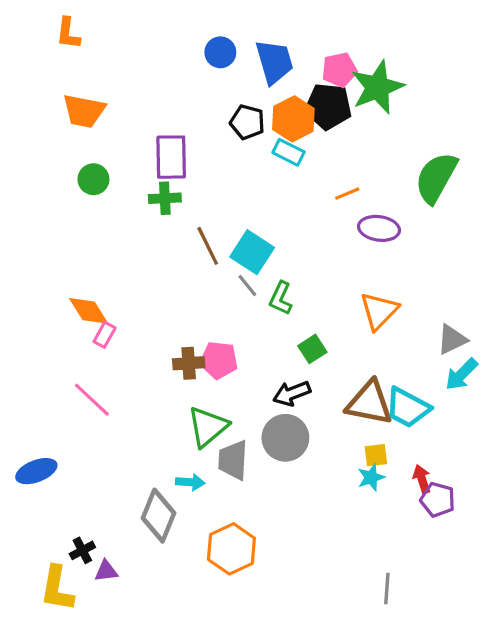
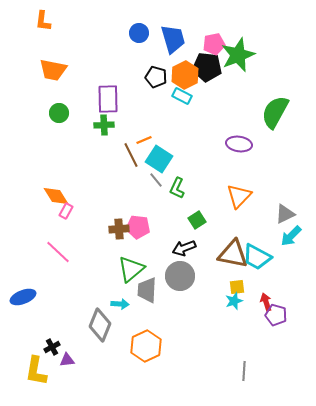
orange line: (347, 194) -> (144, 140), moved

